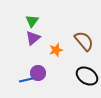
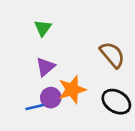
purple triangle: (33, 38) -> (45, 67), moved
orange star: (56, 50) -> (72, 90), moved, size x1.5

